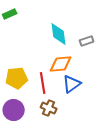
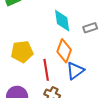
orange diamond: (61, 64) -> (64, 51), turned -65
yellow pentagon: (17, 78) -> (22, 52), moved

